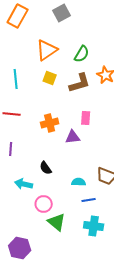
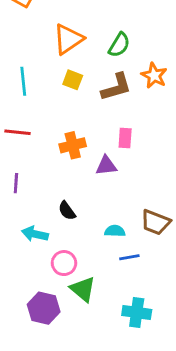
cyan cross: (94, 226) -> (137, 312), moved
purple hexagon: (20, 248) -> (44, 308), moved

